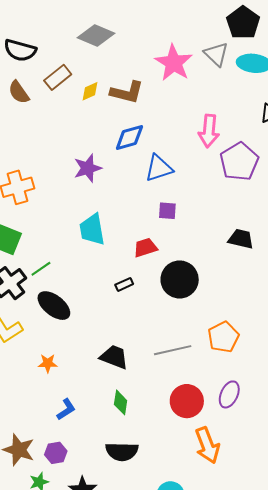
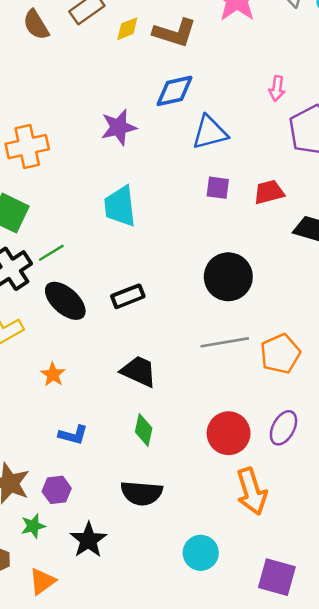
pink arrow: (209, 131) -> (277, 88), size x0.6
red trapezoid: (145, 248) -> (269, 192), moved
black rectangle: (124, 284) -> (128, 296), moved, size x1.4
gray line: (173, 350) -> (225, 342), moved
orange star: (48, 363) -> (53, 374), turned 30
blue L-shape: (66, 409) -> (73, 435), turned 45

